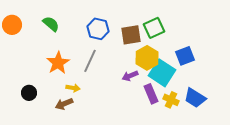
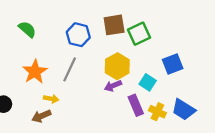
brown square: (131, 35) -> (114, 25), moved
yellow hexagon: (147, 58) -> (117, 66), moved
cyan square: (162, 73) -> (148, 82), size x0.6

